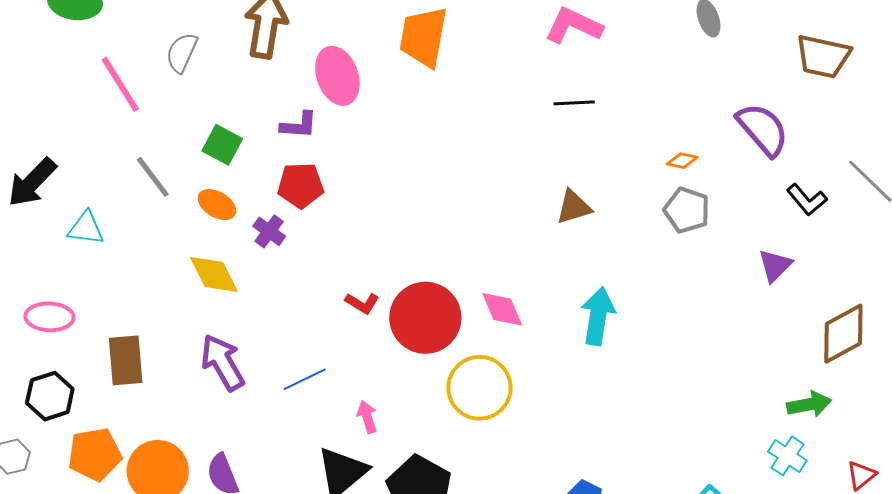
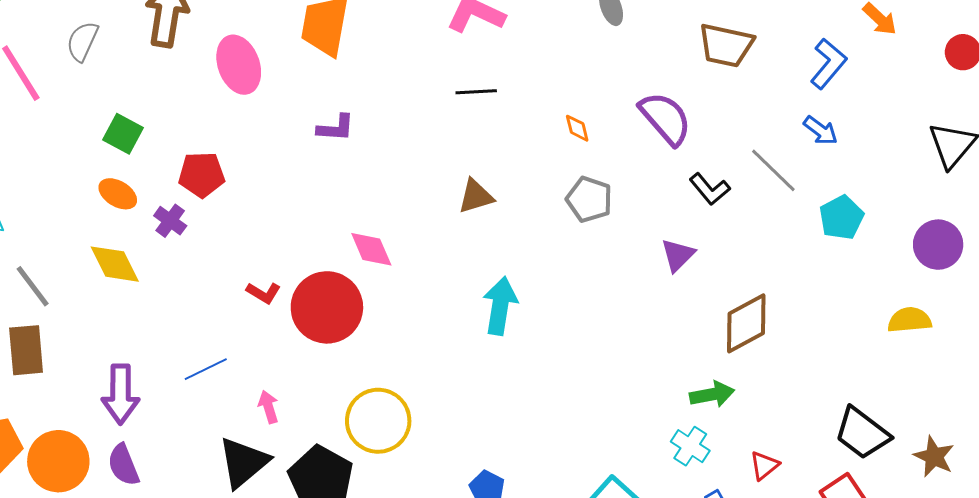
purple L-shape: (299, 125) -> (336, 128), moved
orange diamond: (682, 161) -> (577, 128), moved, turned 64
gray line: (153, 177) -> (33, 286), moved
pink diamond: (502, 309) -> (371, 249), moved
purple arrow: (223, 362) -> (120, 394), moved, turned -150
yellow circle: (480, 388) -> (378, 421), moved

